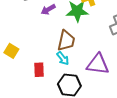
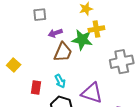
brown trapezoid: (66, 41) -> (63, 52), moved

